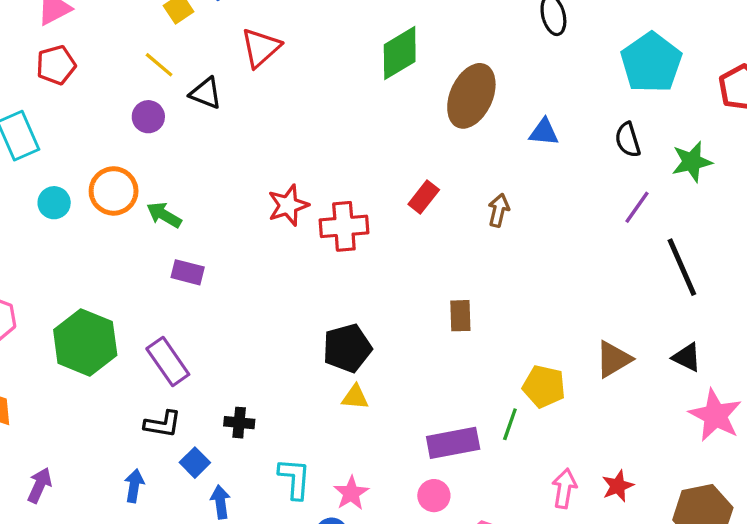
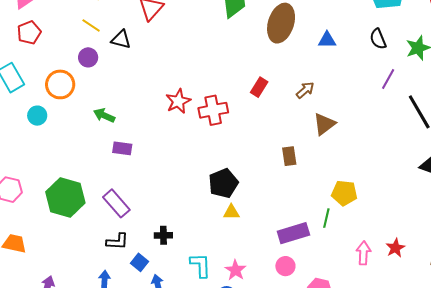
orange circle: (114, 191) -> (60, 84), moved
brown arrow: (499, 210) -> (305, 90), turned 42
brown triangle: (613, 359) -> (324, 124), moved

